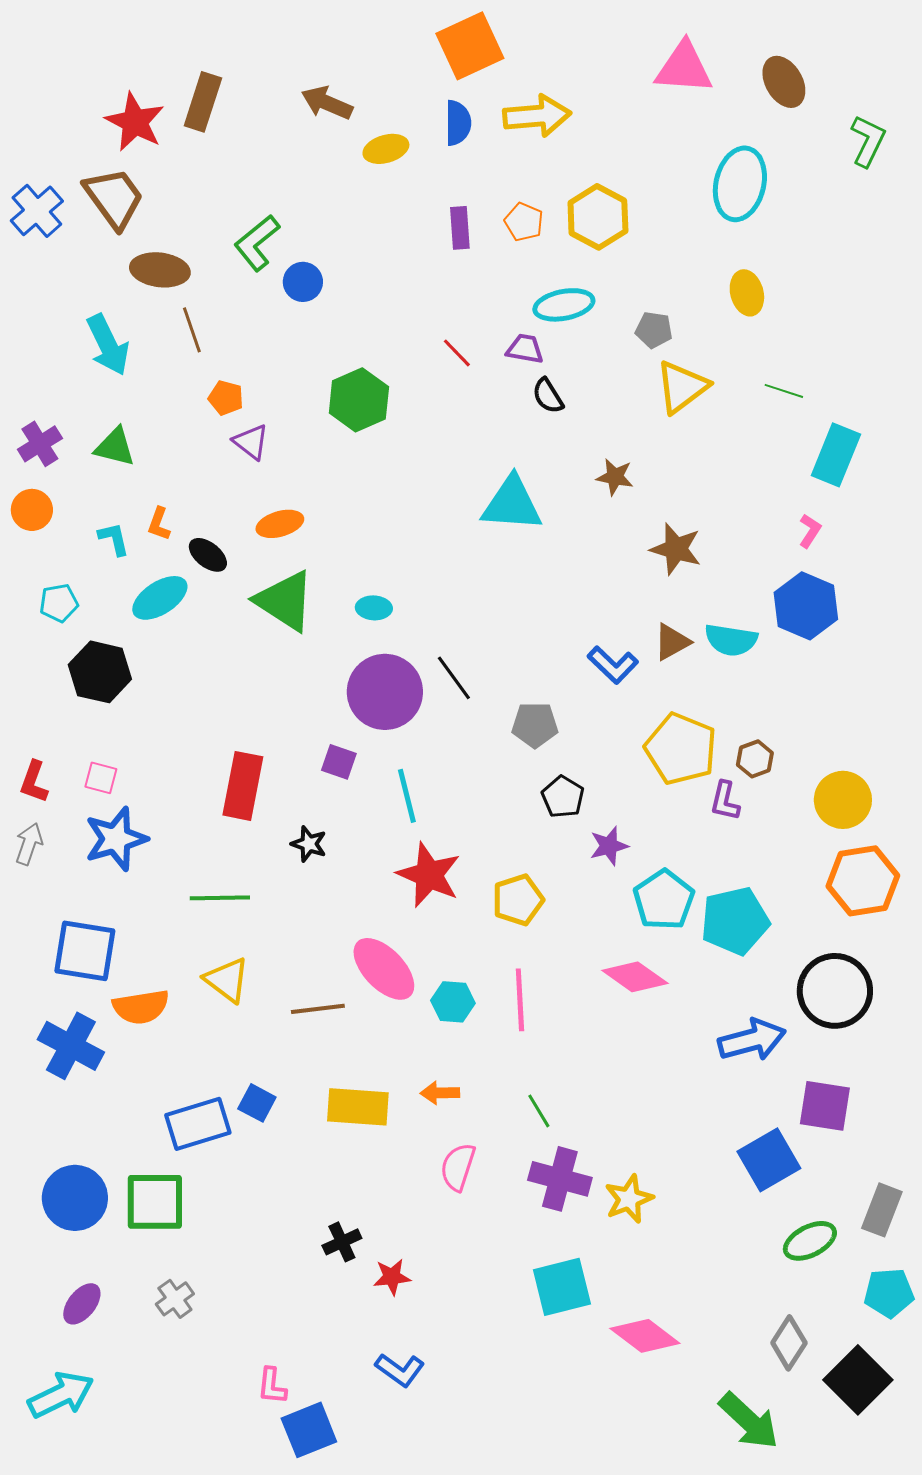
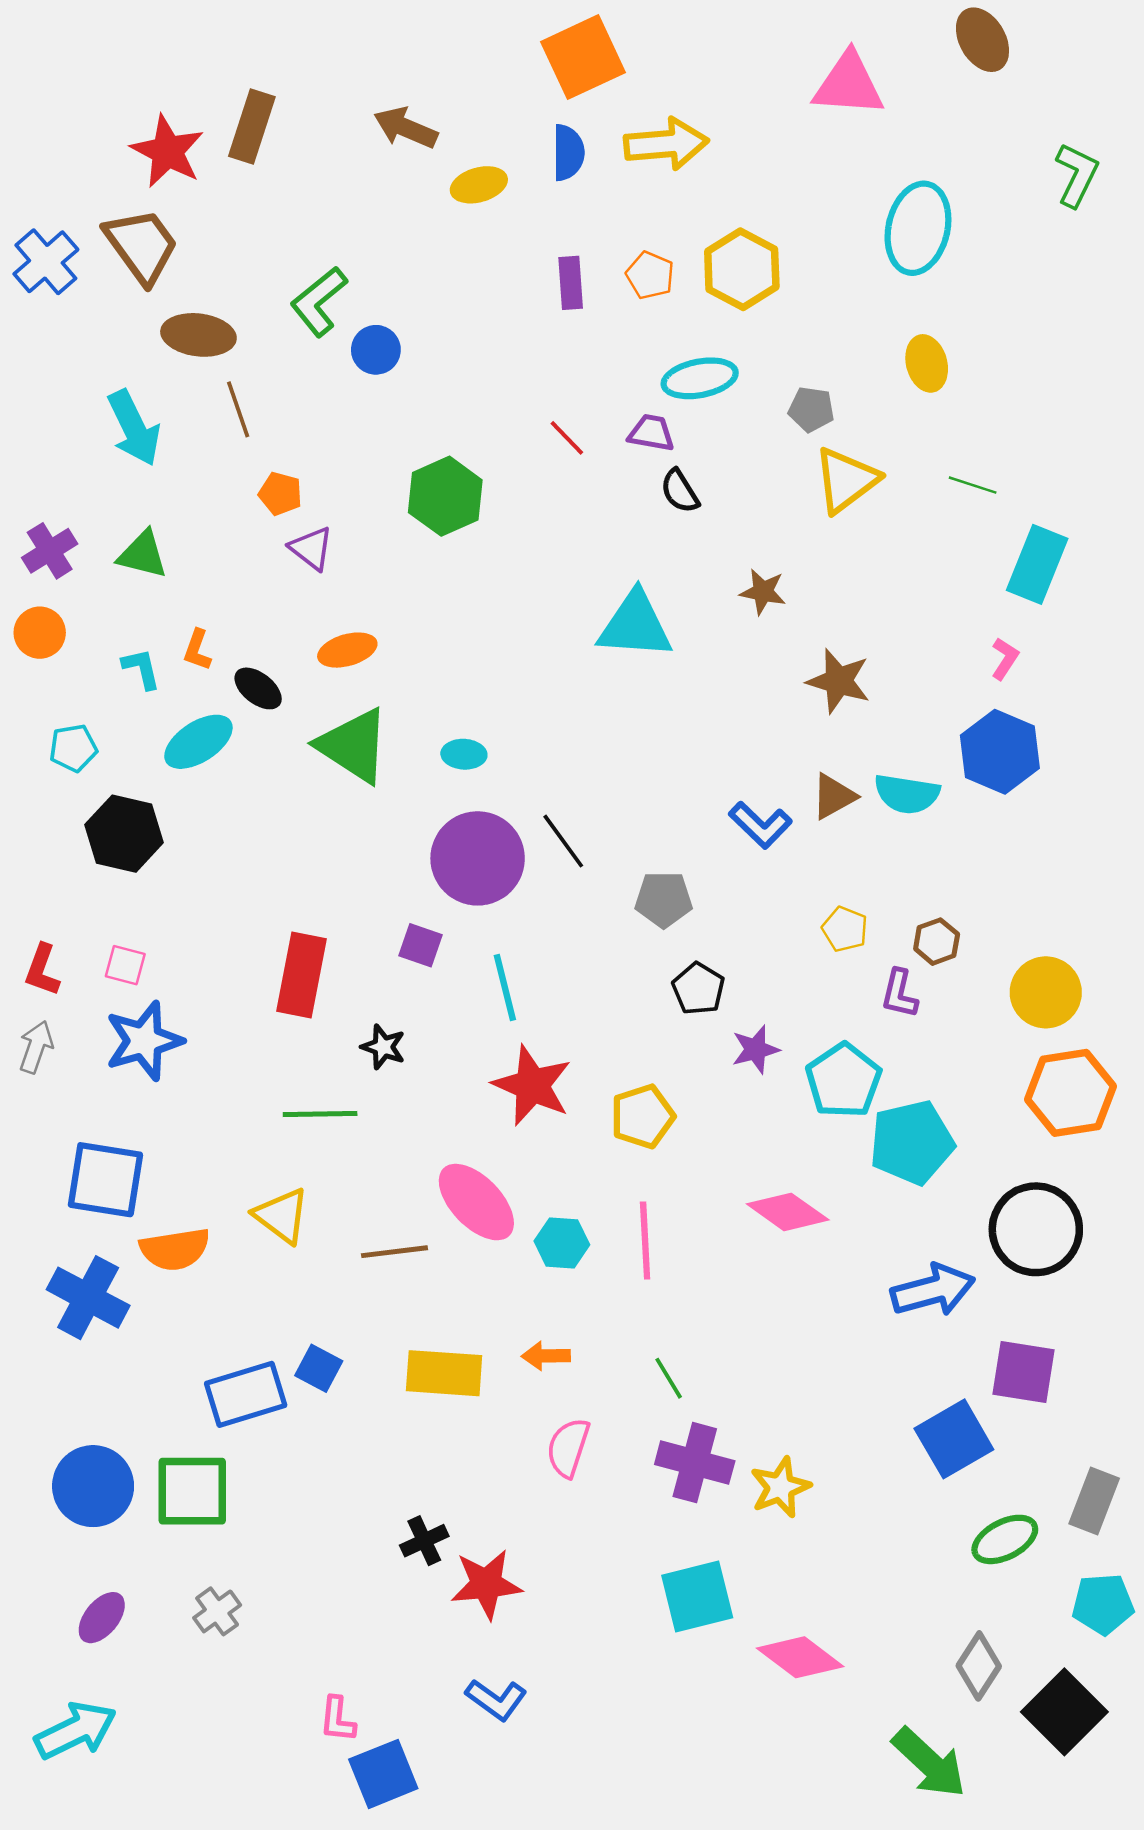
brown ellipse: (784, 82) -> (982, 40), moved
yellow pentagon: (681, 749) -> (845, 929), size x0.5
green line: (220, 898) -> (320, 1114), moved
cyan pentagon: (664, 900) -> (844, 1080), moved
red star: (392, 1277) -> (486, 1584), size x1.5

